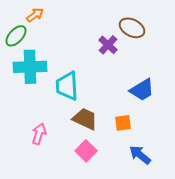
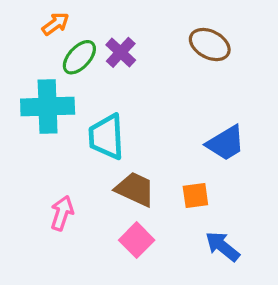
green ellipse: (16, 36) -> (79, 57), moved
purple cross: (108, 45) -> (121, 52), moved

